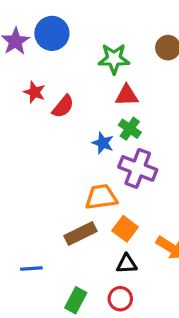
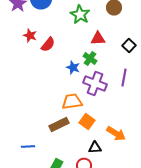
green star: (114, 59) -> (80, 14), turned 30
red triangle: (127, 95) -> (98, 38), moved
black triangle: (127, 264) -> (95, 148), moved

